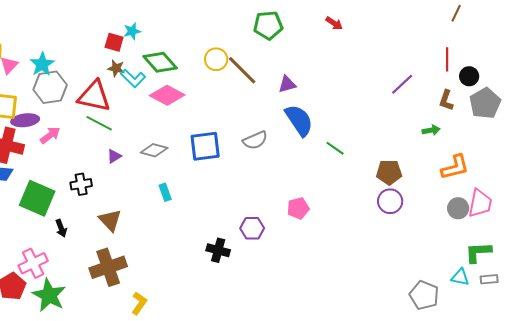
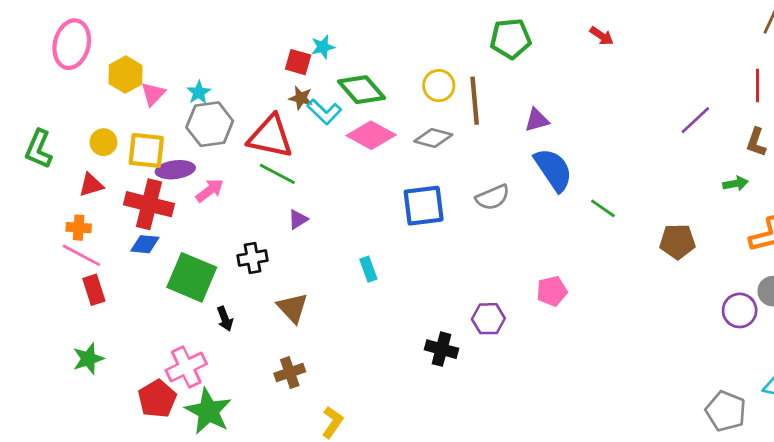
cyan star: (42, 64) -> (199, 92), size x0.7
brown line: (242, 70) -> (475, 101), turned 40
gray diamond: (154, 150) -> (433, 138), moved
purple circle: (390, 201) -> (740, 310), moved
brown cross: (108, 267) -> (290, 373), size x0.6

